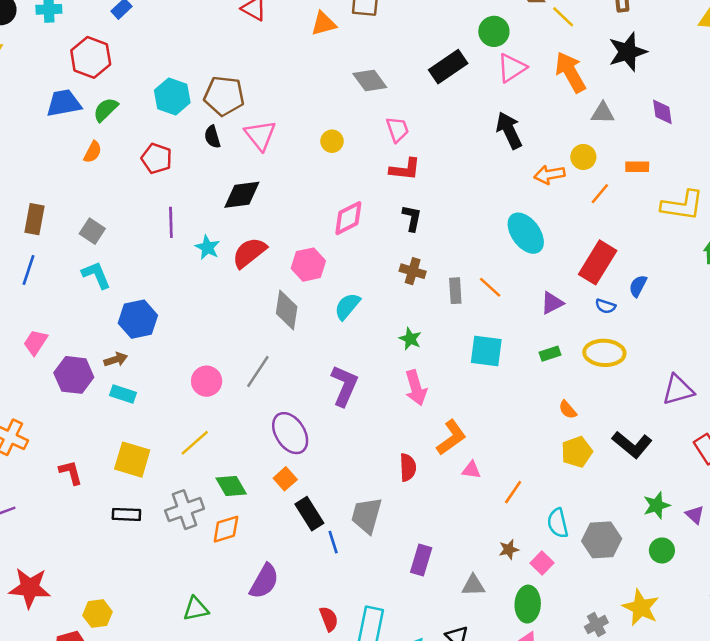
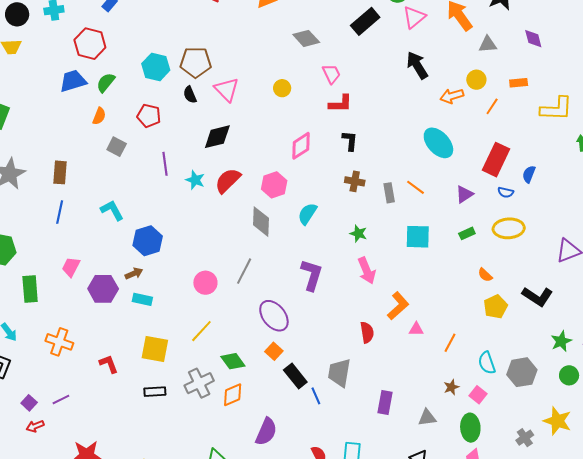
gray square: (92, 231) -> (117, 147), moved

